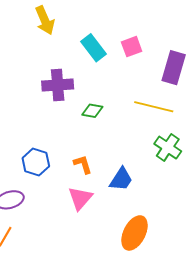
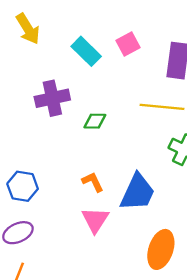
blue hexagon: (36, 162) -> (23, 186), moved
blue trapezoid: (121, 179) -> (137, 192), size x1.4

